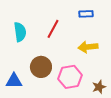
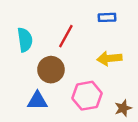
brown circle: (41, 67) -> (51, 70), moved
blue triangle: (14, 81) -> (37, 101), moved

